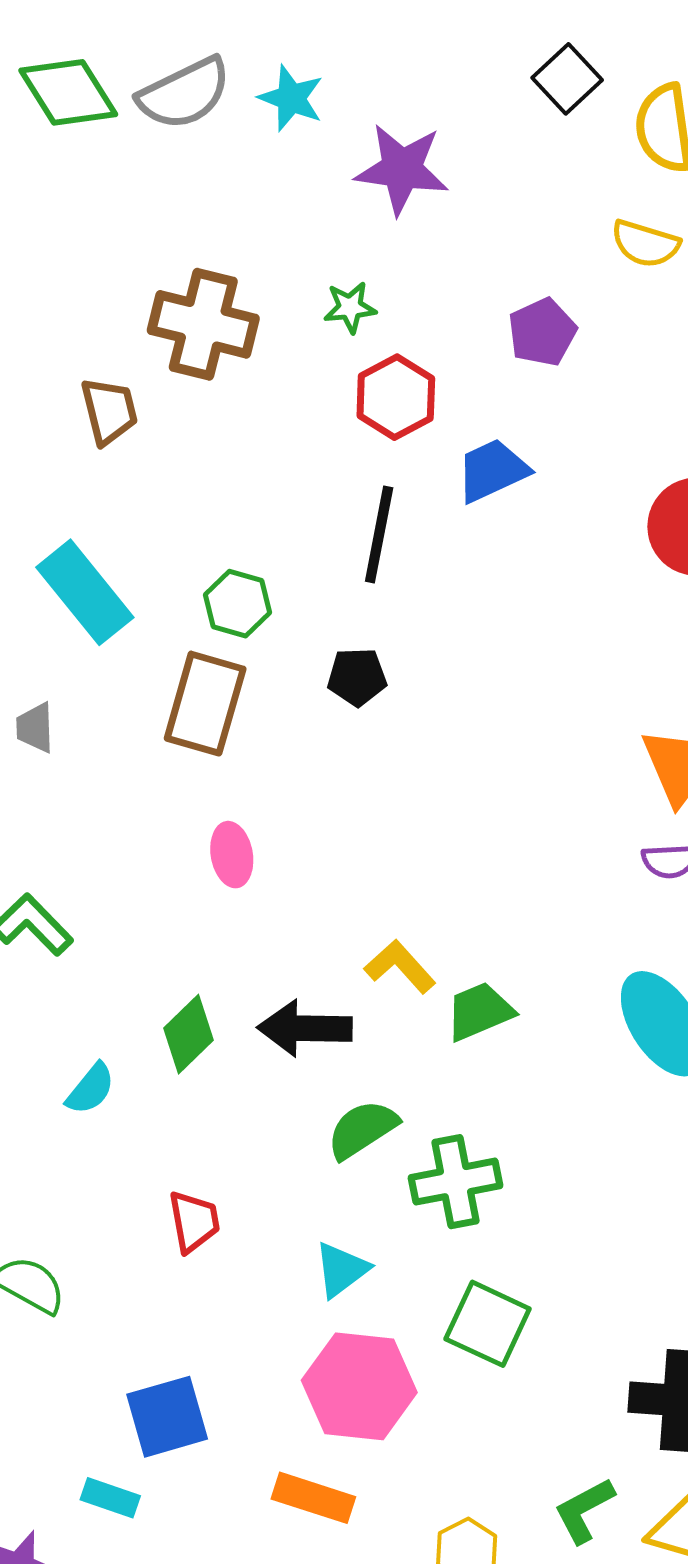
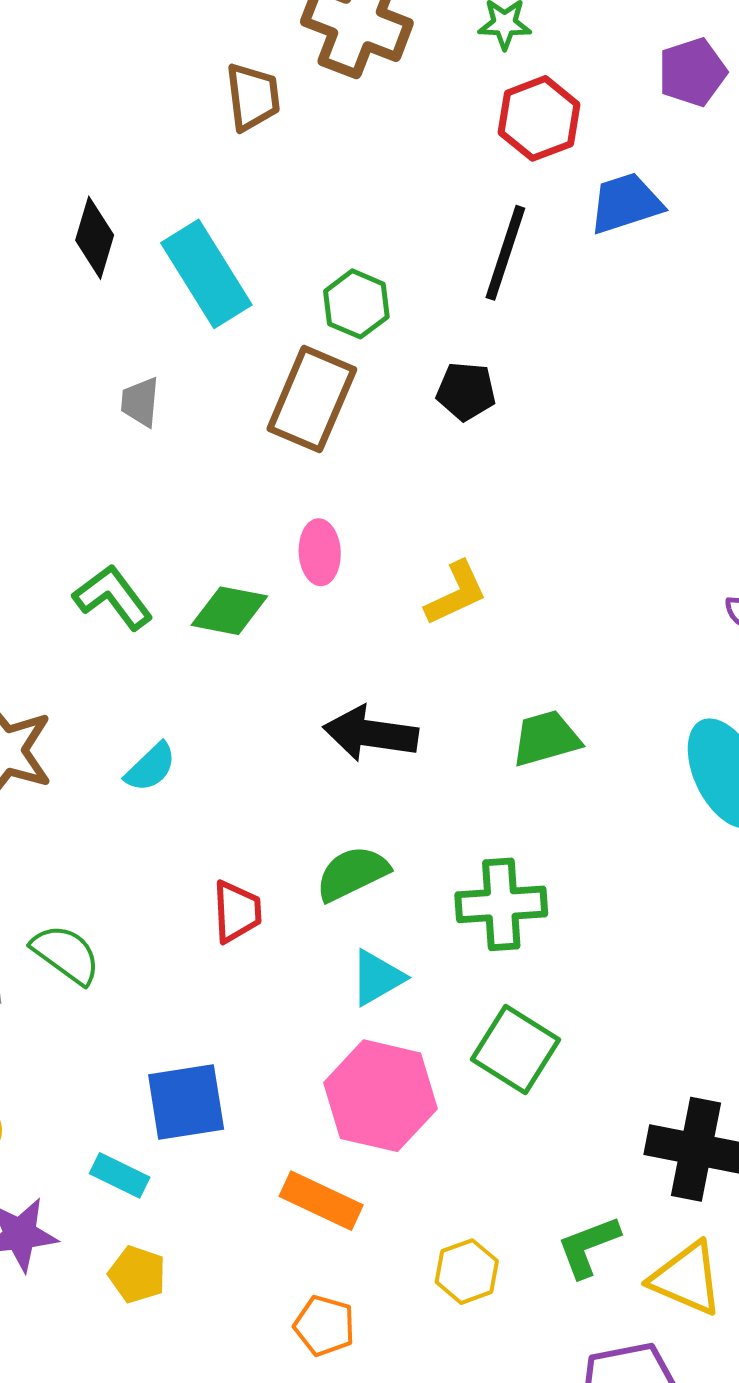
yellow L-shape: (400, 967) -> (456, 593), moved, turned 100
green diamond: (188, 1034) -> (229, 611), moved, turned 48
green semicircle: (362, 1129) -> (352, 873), moved

